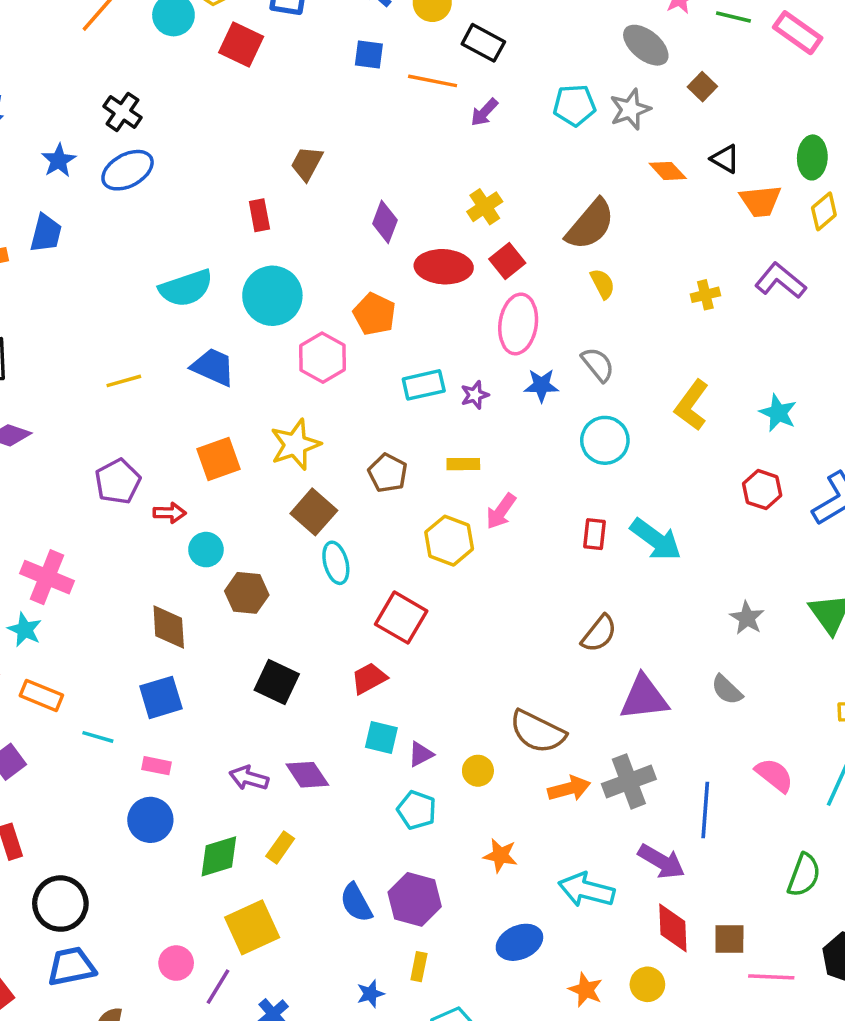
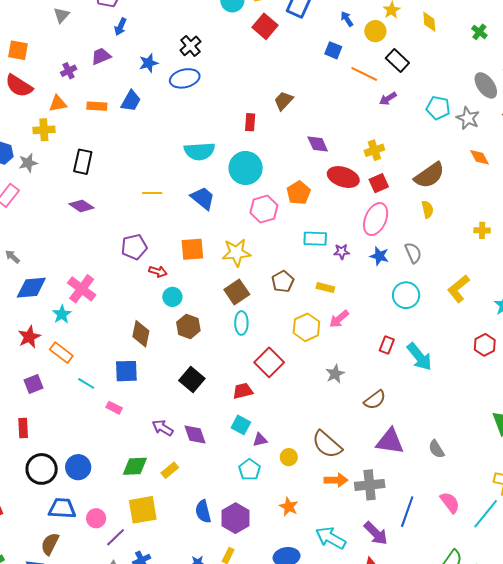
gray star: (630, 109) -> (468, 118), turned 30
purple diamond: (385, 222) -> (318, 144), turned -60
gray star: (747, 618) -> (335, 374), moved
blue circle: (150, 820) -> (78, 467), moved
blue trapezoid: (71, 966) -> (62, 508), moved

